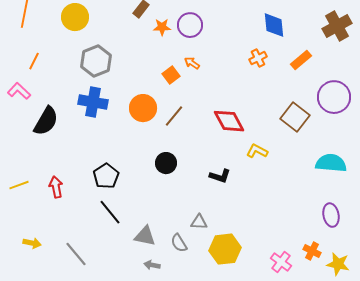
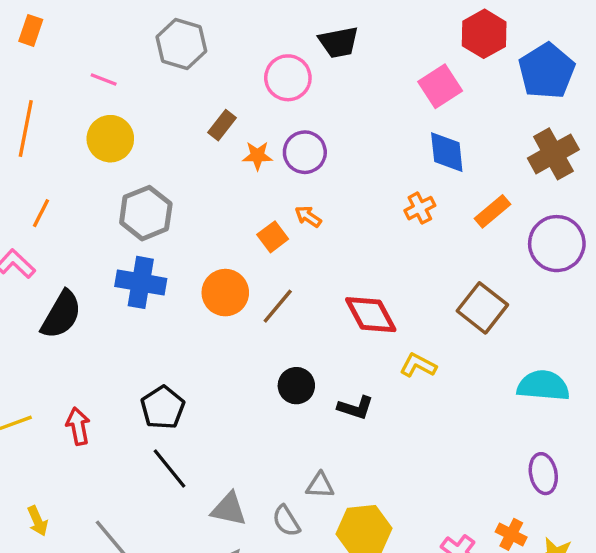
purple circle: (334, 97) -> (557, 244), moved
black circle: (166, 163) -> (296, 386), moved
yellow arrow: (32, 243) -> (38, 521), turned 54

